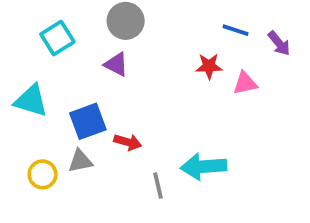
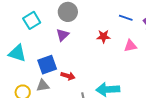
purple triangle: (116, 64) -> (63, 35), turned 48
red star: (209, 66) -> (103, 36), moved

